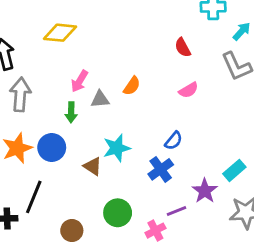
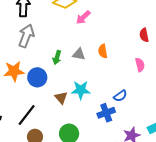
pink arrow: (79, 81) -> (83, 17), moved
orange semicircle: (132, 86) -> (103, 51), turned 120
pink semicircle: (189, 90) -> (140, 65), turned -88
black line: (34, 197) -> (27, 115), moved

